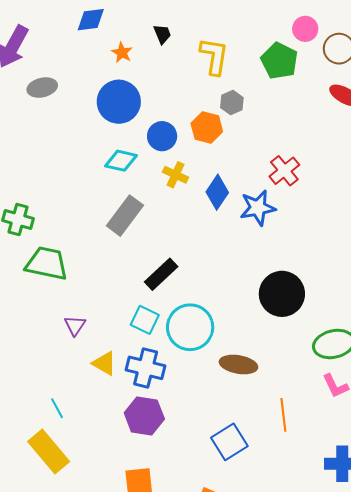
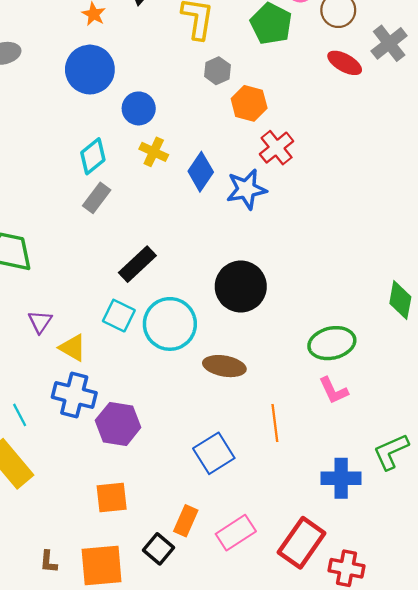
orange hexagon: (207, 128) -> (249, 103), moved
cyan diamond: (121, 161) -> (93, 156), moved, turned -52
gray rectangle: (125, 216) -> (97, 198), size x0.7
black circle: (282, 294) -> (241, 287), moved
yellow triangle: (104, 363) -> (73, 348), moved
blue cross: (146, 368) -> (74, 395), moved

